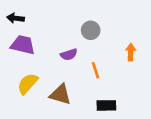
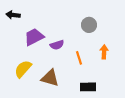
gray circle: (91, 30) -> (89, 25), moved
purple trapezoid: (23, 45) -> (34, 37), moved, turned -40
orange arrow: (131, 52) -> (104, 52), moved

